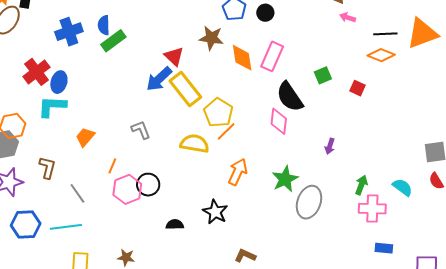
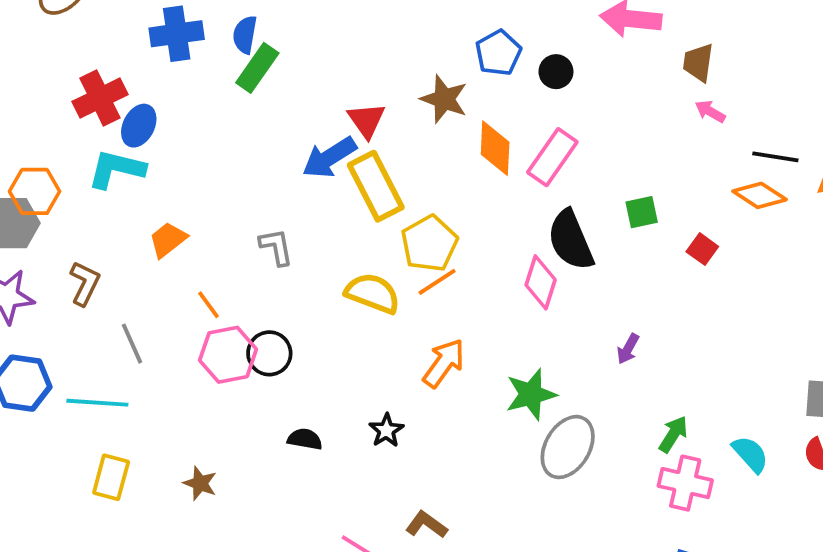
green rectangle: (113, 41) -> (257, 68), turned -30
orange line: (112, 166) -> (209, 305), turned -70
black star: (215, 212) -> (386, 430), size x0.7

